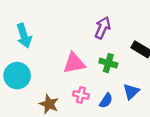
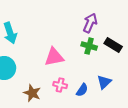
purple arrow: (103, 28) -> (90, 23), moved
green cross: (108, 63) -> (89, 46), moved

